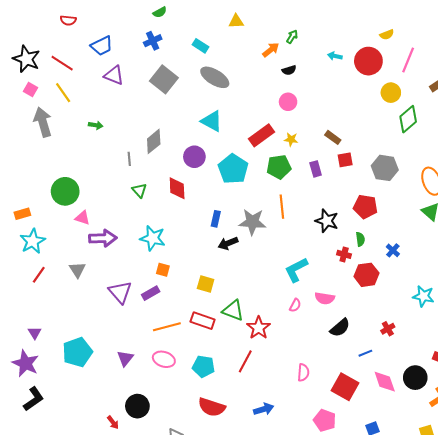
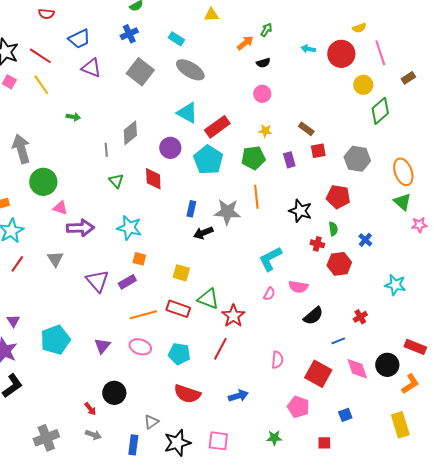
pink line: (408, 60) -> (380, 53), turned -40
gray arrow: (43, 122) -> (21, 149), moved
red rectangle: (262, 135) -> (217, 127), moved

